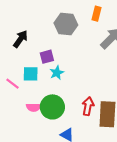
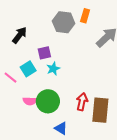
orange rectangle: (96, 14) -> (85, 16), moved
cyan square: (31, 74) -> (28, 69), turned -35

